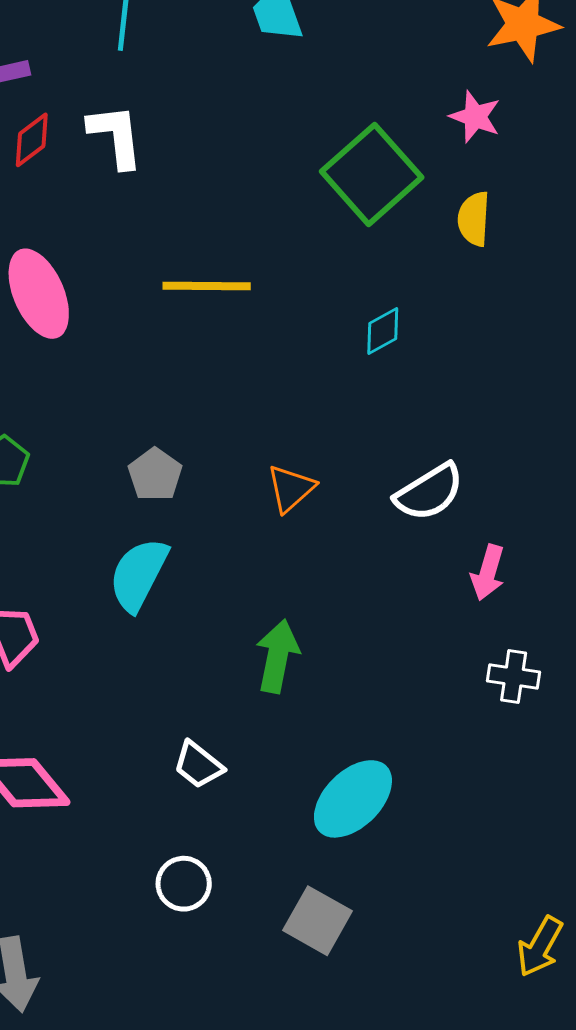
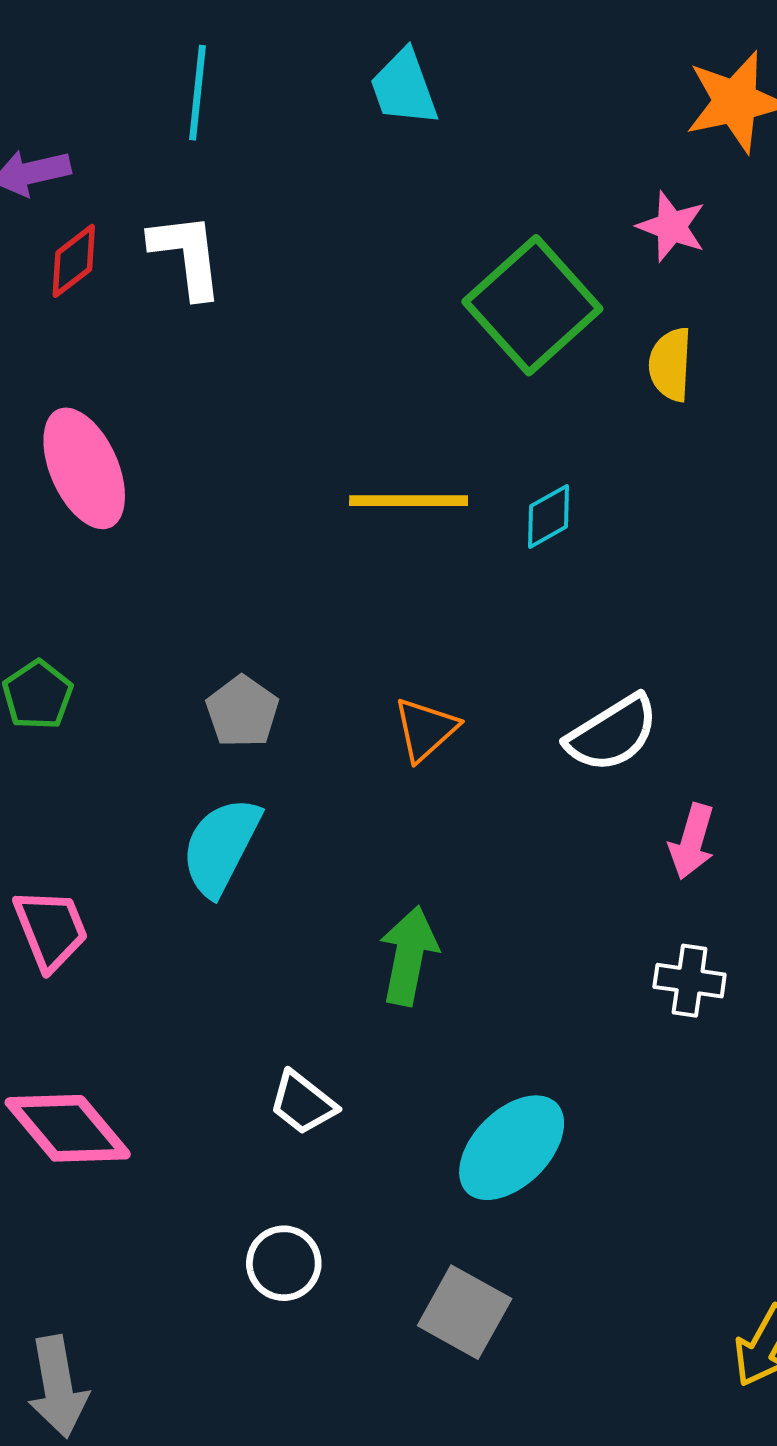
yellow line: (207, 286) -> (409, 501), moved
white cross: (514, 677) -> (690, 981), moved

